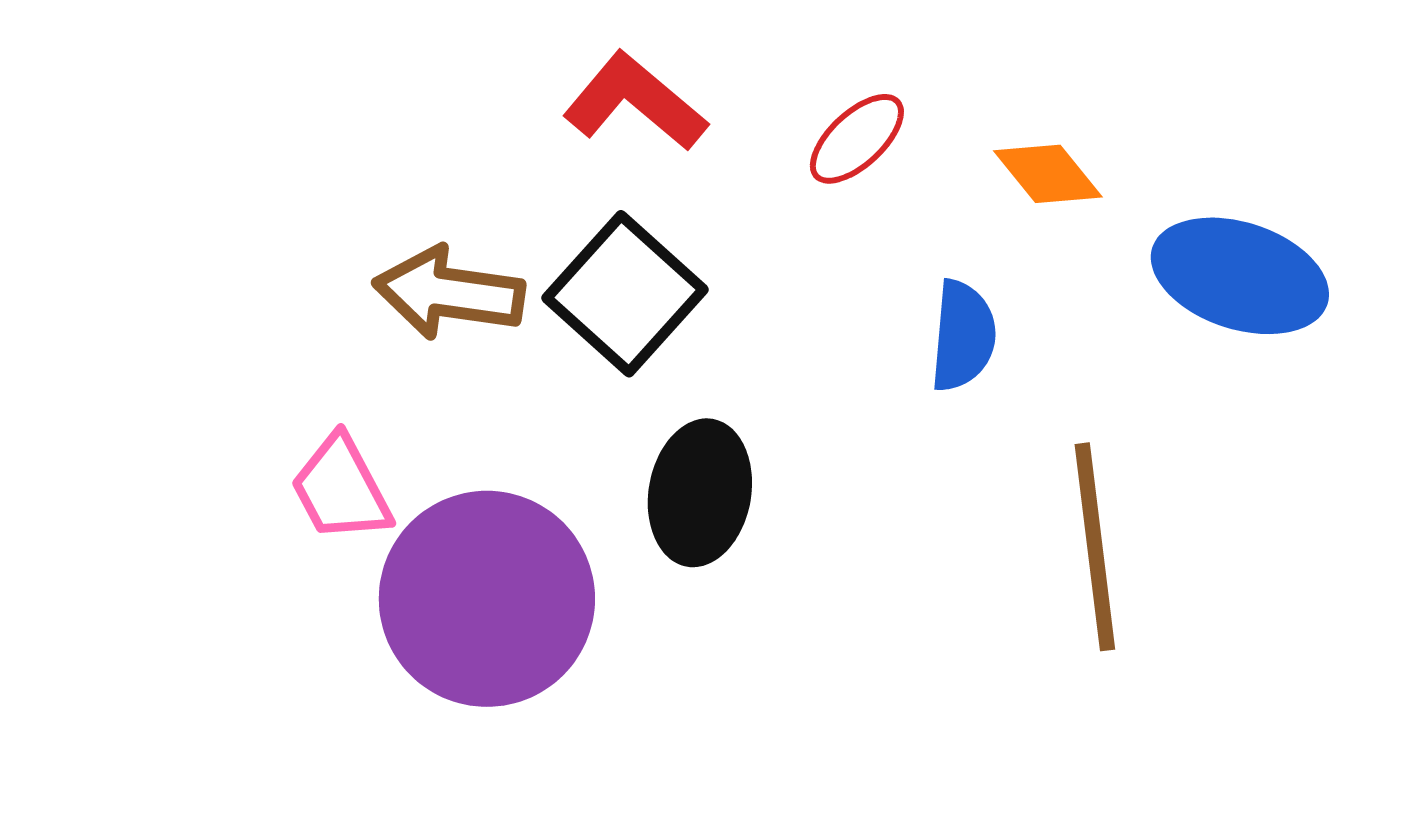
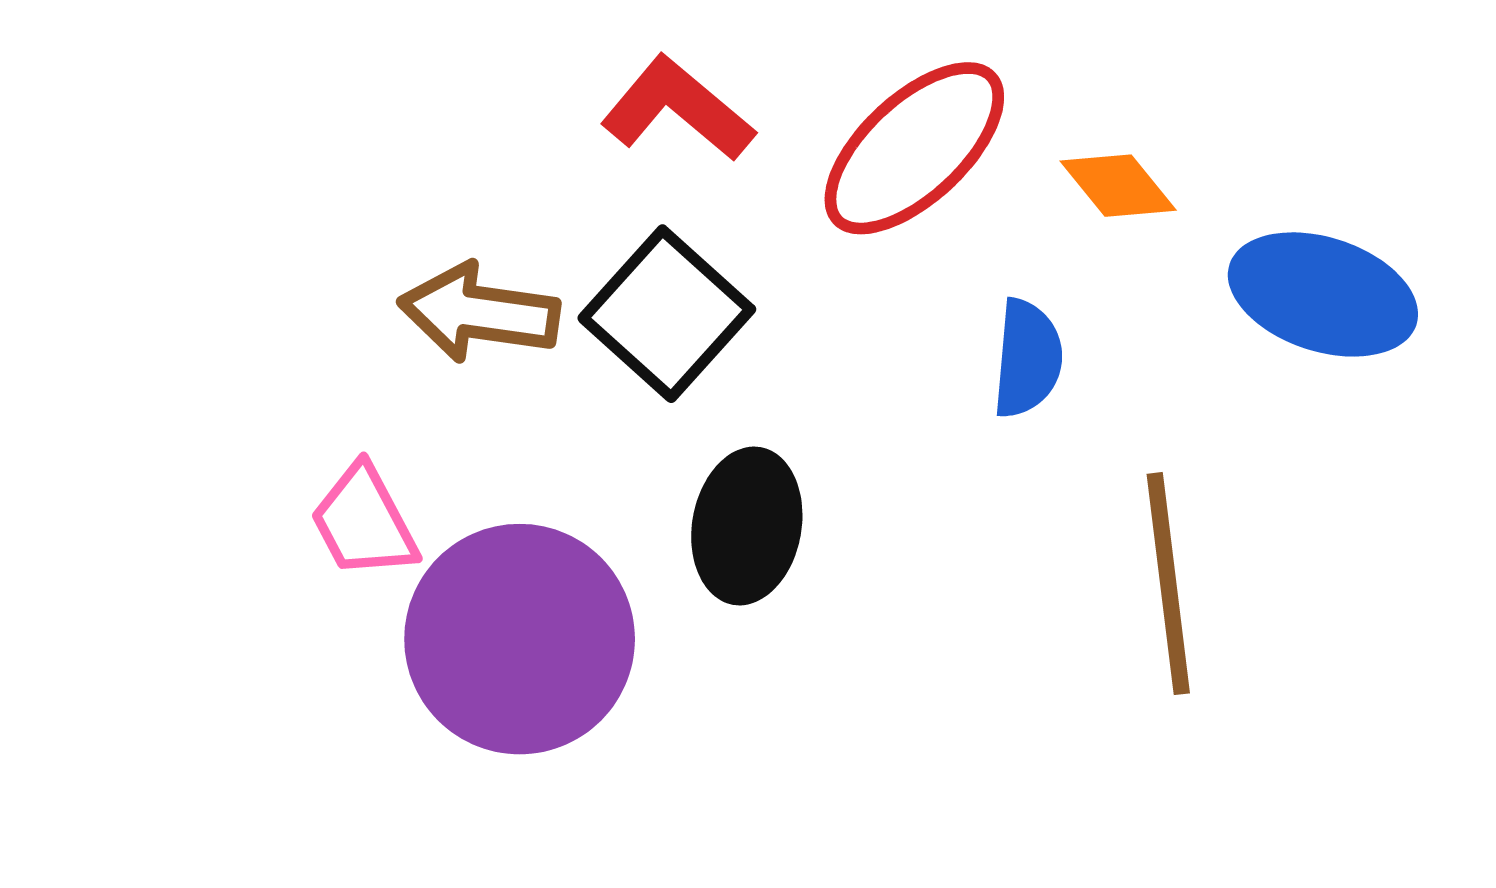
red ellipse: (857, 139) -> (914, 148), size x1.8

